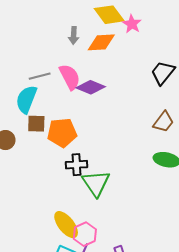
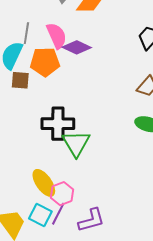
gray line: (40, 76) -> (26, 33), turned -70
orange pentagon: (62, 133) -> (45, 62), moved
black cross: (77, 165) -> (58, 124), size x1.5

